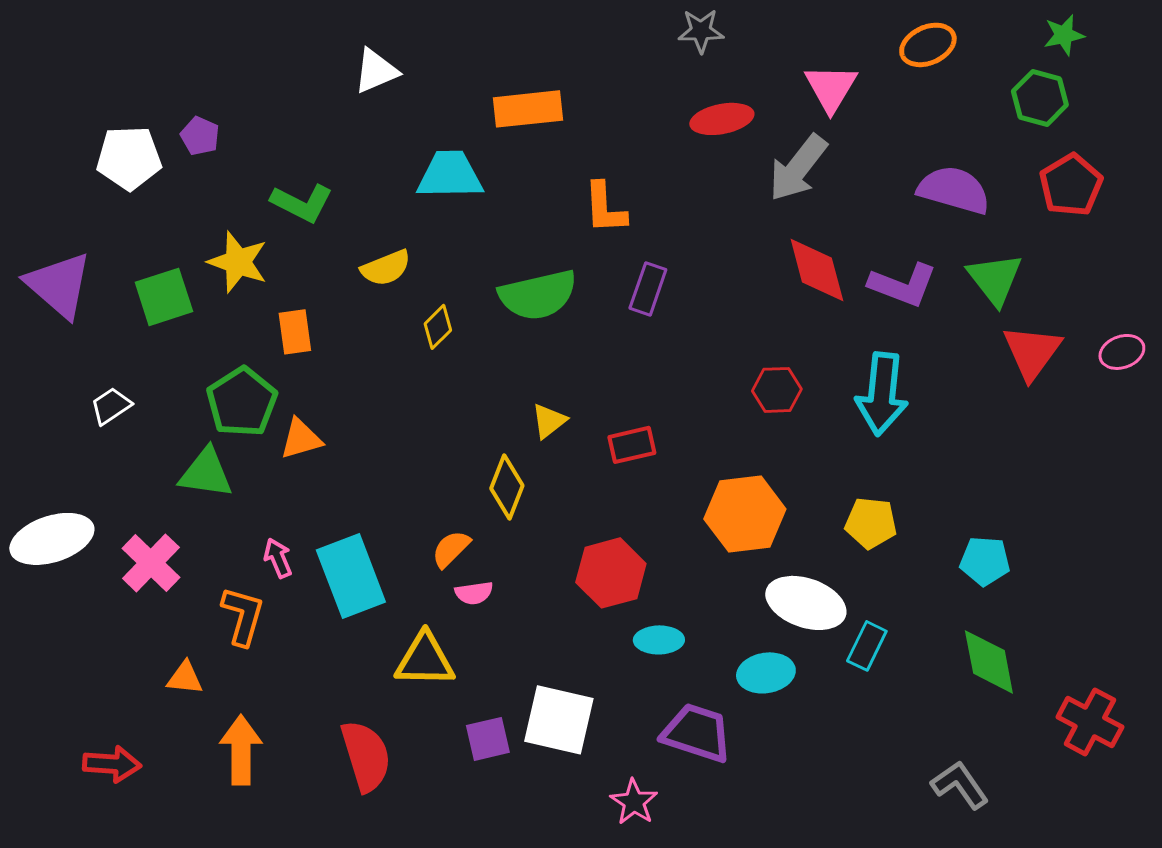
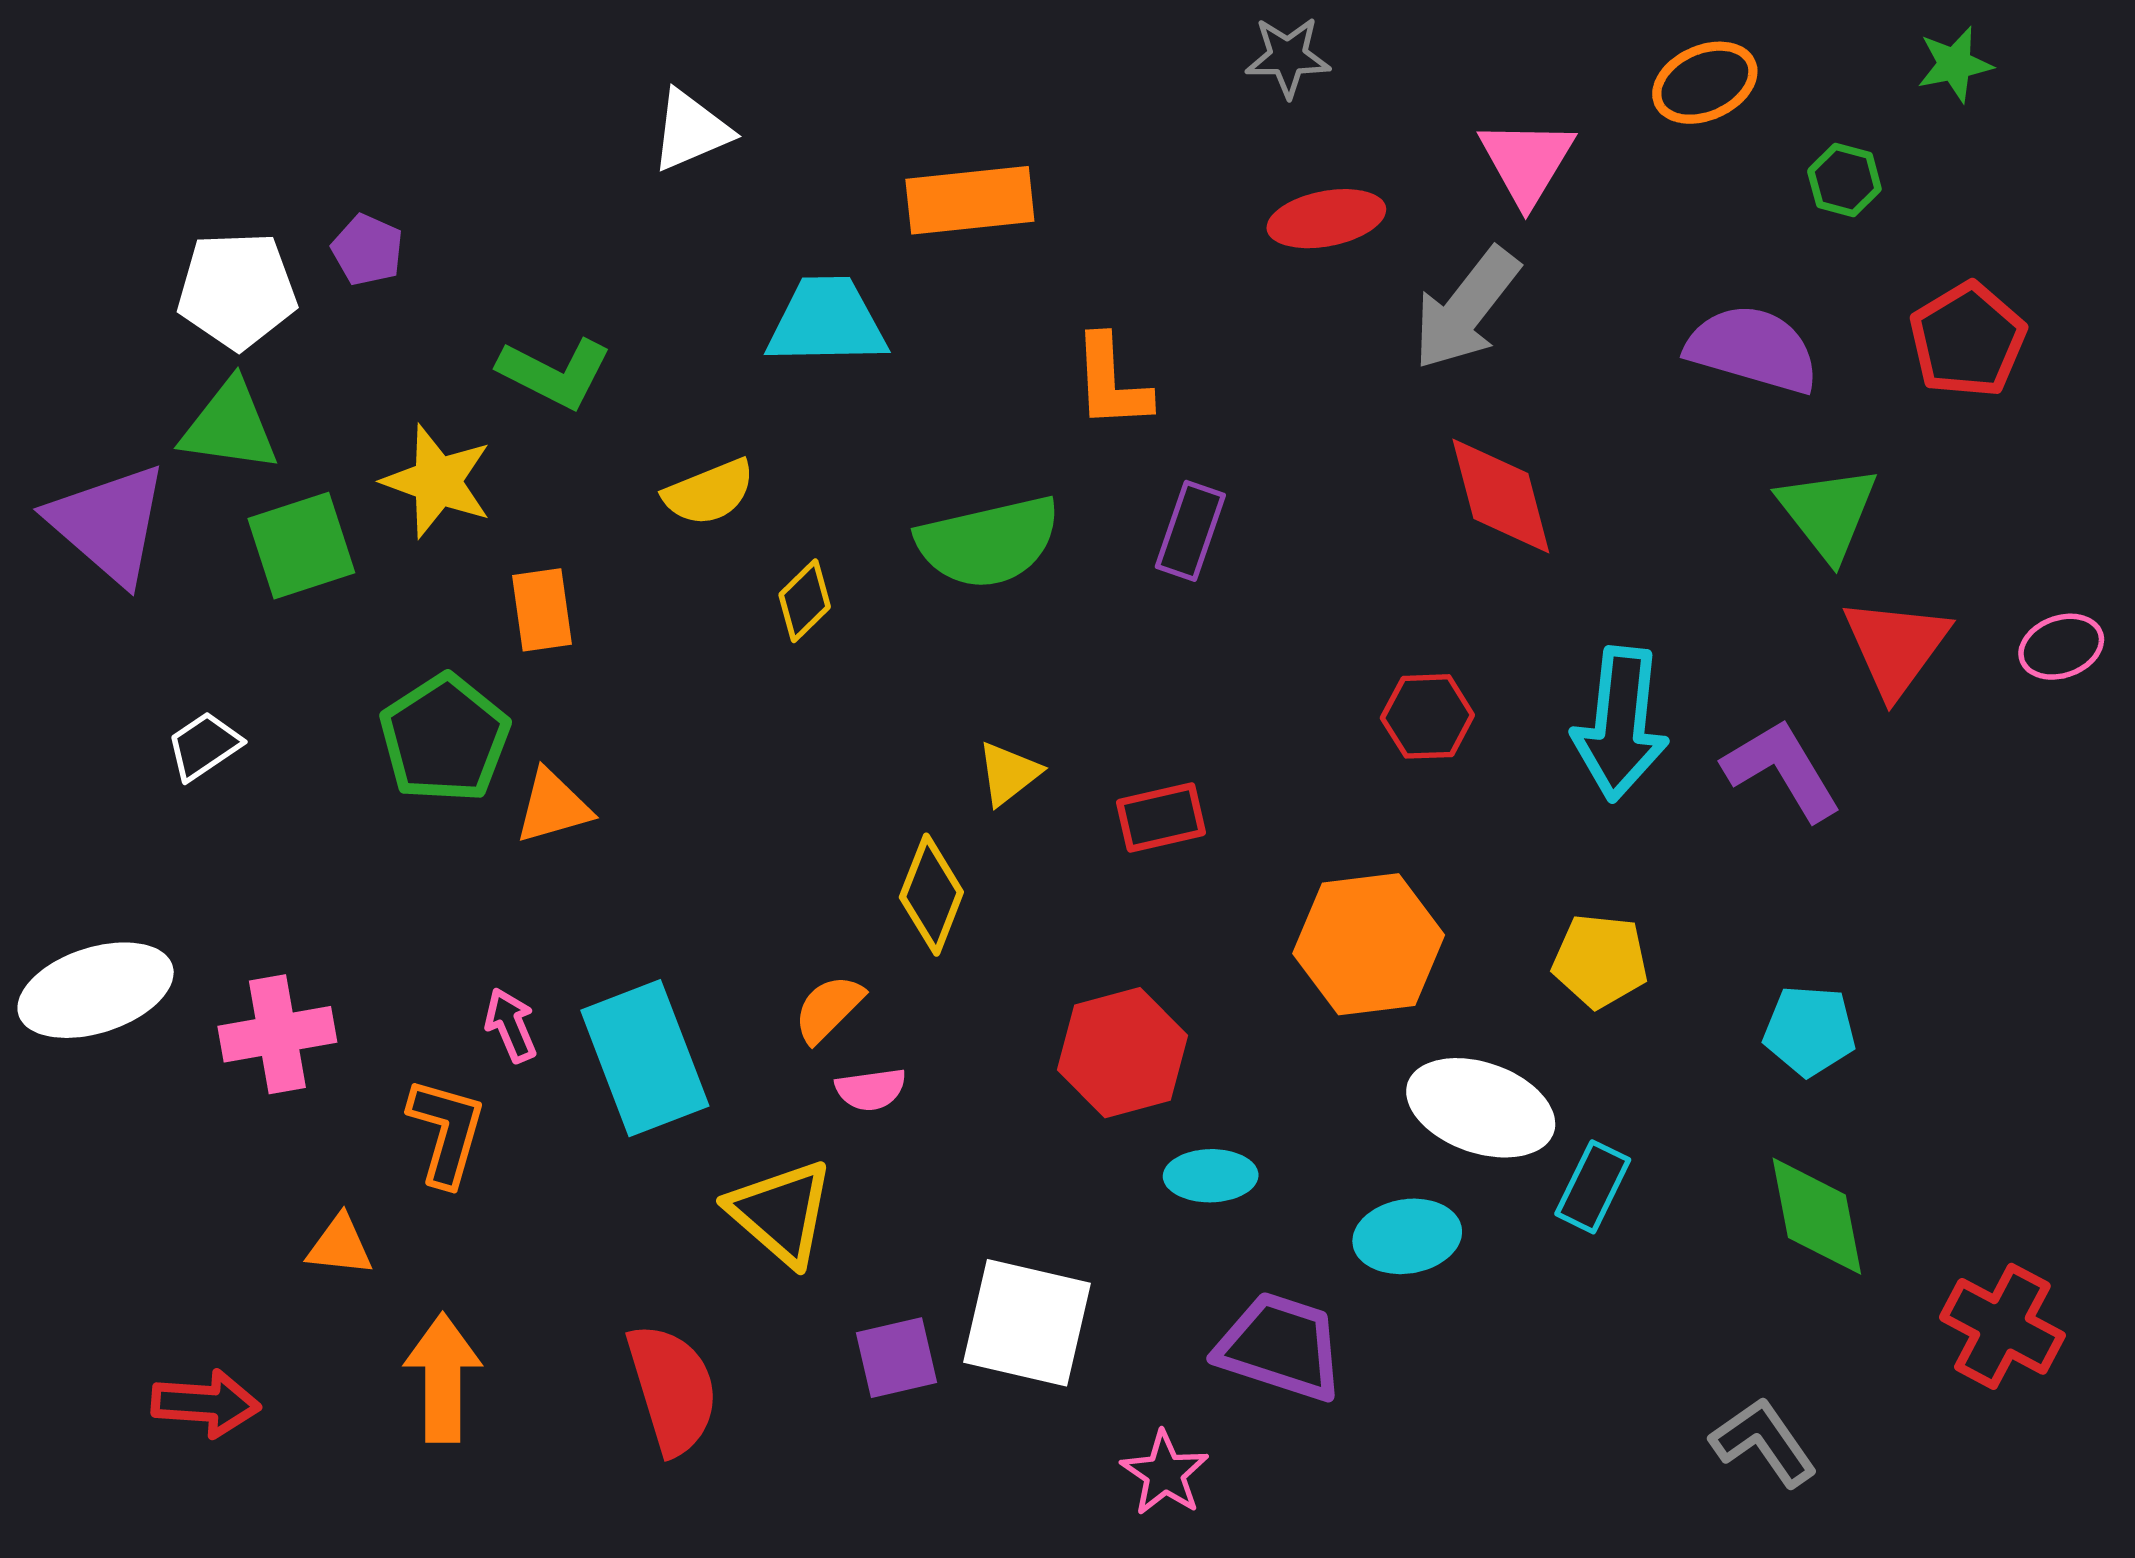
green hexagon: (1040, 98) -> (1844, 180), moved, size x0.7
purple L-shape: (903, 285) -> (1782, 770), moved, turned -142
green triangle: (206, 473) -> (230, 426), moved
pink cross: (151, 563) -> (277, 1034), turned 36
yellow triangle: (425, 660) -> (781, 1212), turned 40

